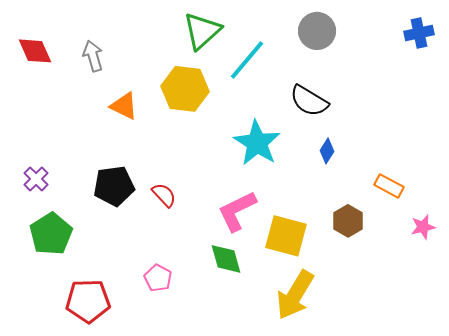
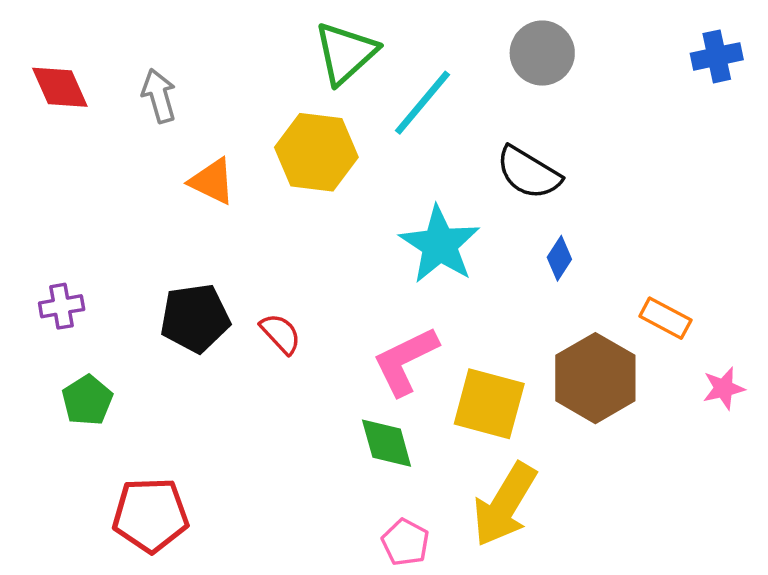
purple cross: (36, 179) -> (62, 306), turned 35
brown hexagon: (348, 221) -> (595, 378), size x1.6
green pentagon: (51, 234) -> (87, 400), size x0.7
pink pentagon: (158, 278) -> (405, 542), moved

